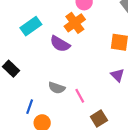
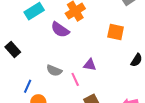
purple triangle: (117, 75) -> (90, 65), moved, turned -40

